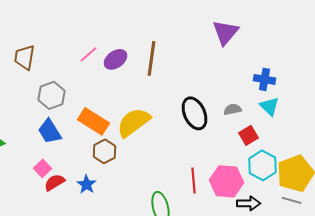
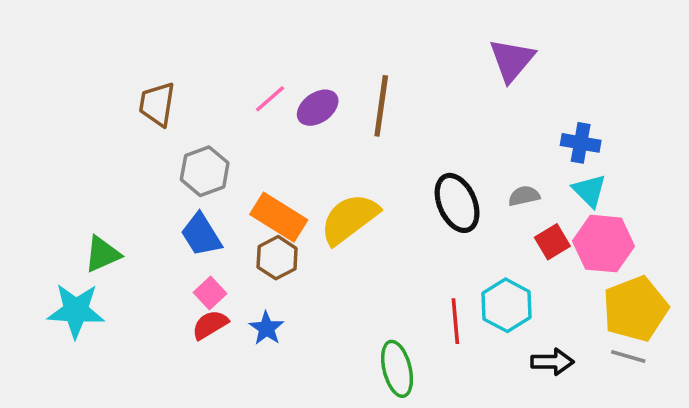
brown hexagon: (104, 151) -> (277, 258), moved
cyan hexagon: (262, 165) -> (506, 305), moved
pink square: (42, 168) -> (210, 293), moved
pink hexagon: (226, 181) -> (604, 244), moved

